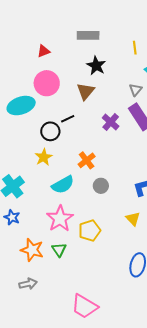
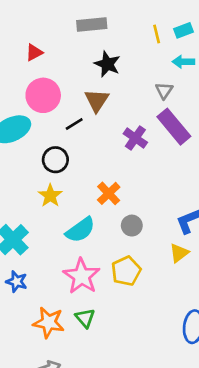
black line: (68, 119) -> (74, 124), moved
yellow triangle: (133, 219) -> (179, 253), moved, turned 42
yellow pentagon: (90, 230) -> (126, 271), moved

